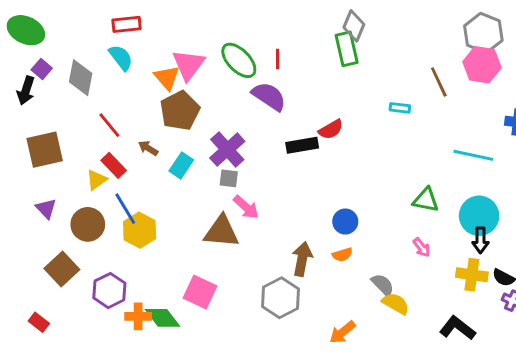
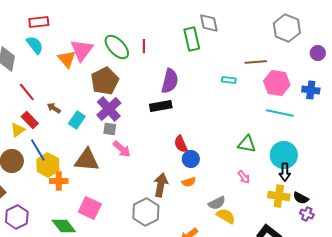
gray diamond: (354, 26) -> (209, 23), moved, turned -35
pink hexagon: (482, 65) -> (277, 83), moved
brown line: (439, 82) -> (256, 62), turned -70
purple semicircle: (269, 96) -> (170, 81), moved, turned 70
brown pentagon: (180, 111) -> (105, 81), moved
red semicircle: (331, 129) -> (181, 144), moved, turned 96
brown triangle: (222, 232) -> (87, 160), moved
gray semicircle: (383, 285) -> (217, 203), turned 108
purple hexagon: (109, 291) -> (17, 217), moved
orange cross: (138, 316) -> (59, 181), moved

